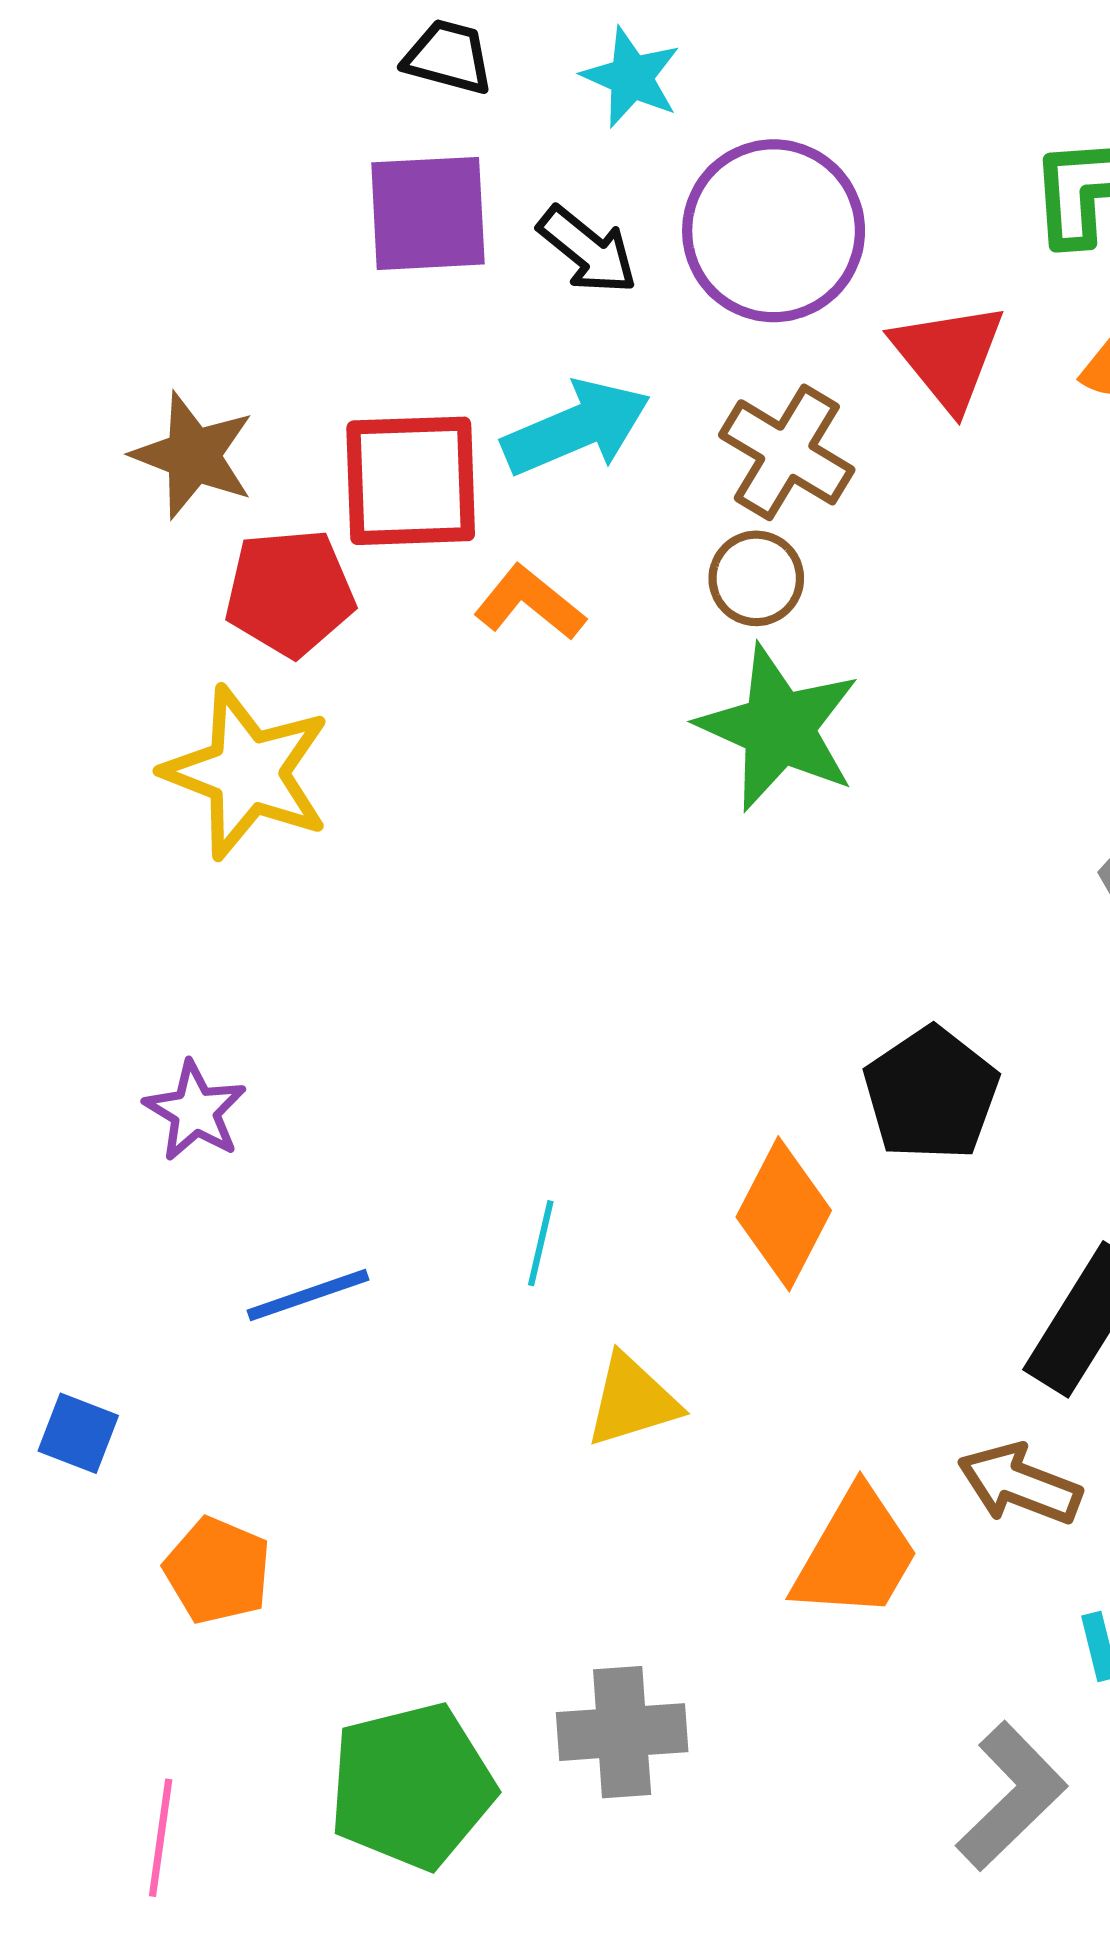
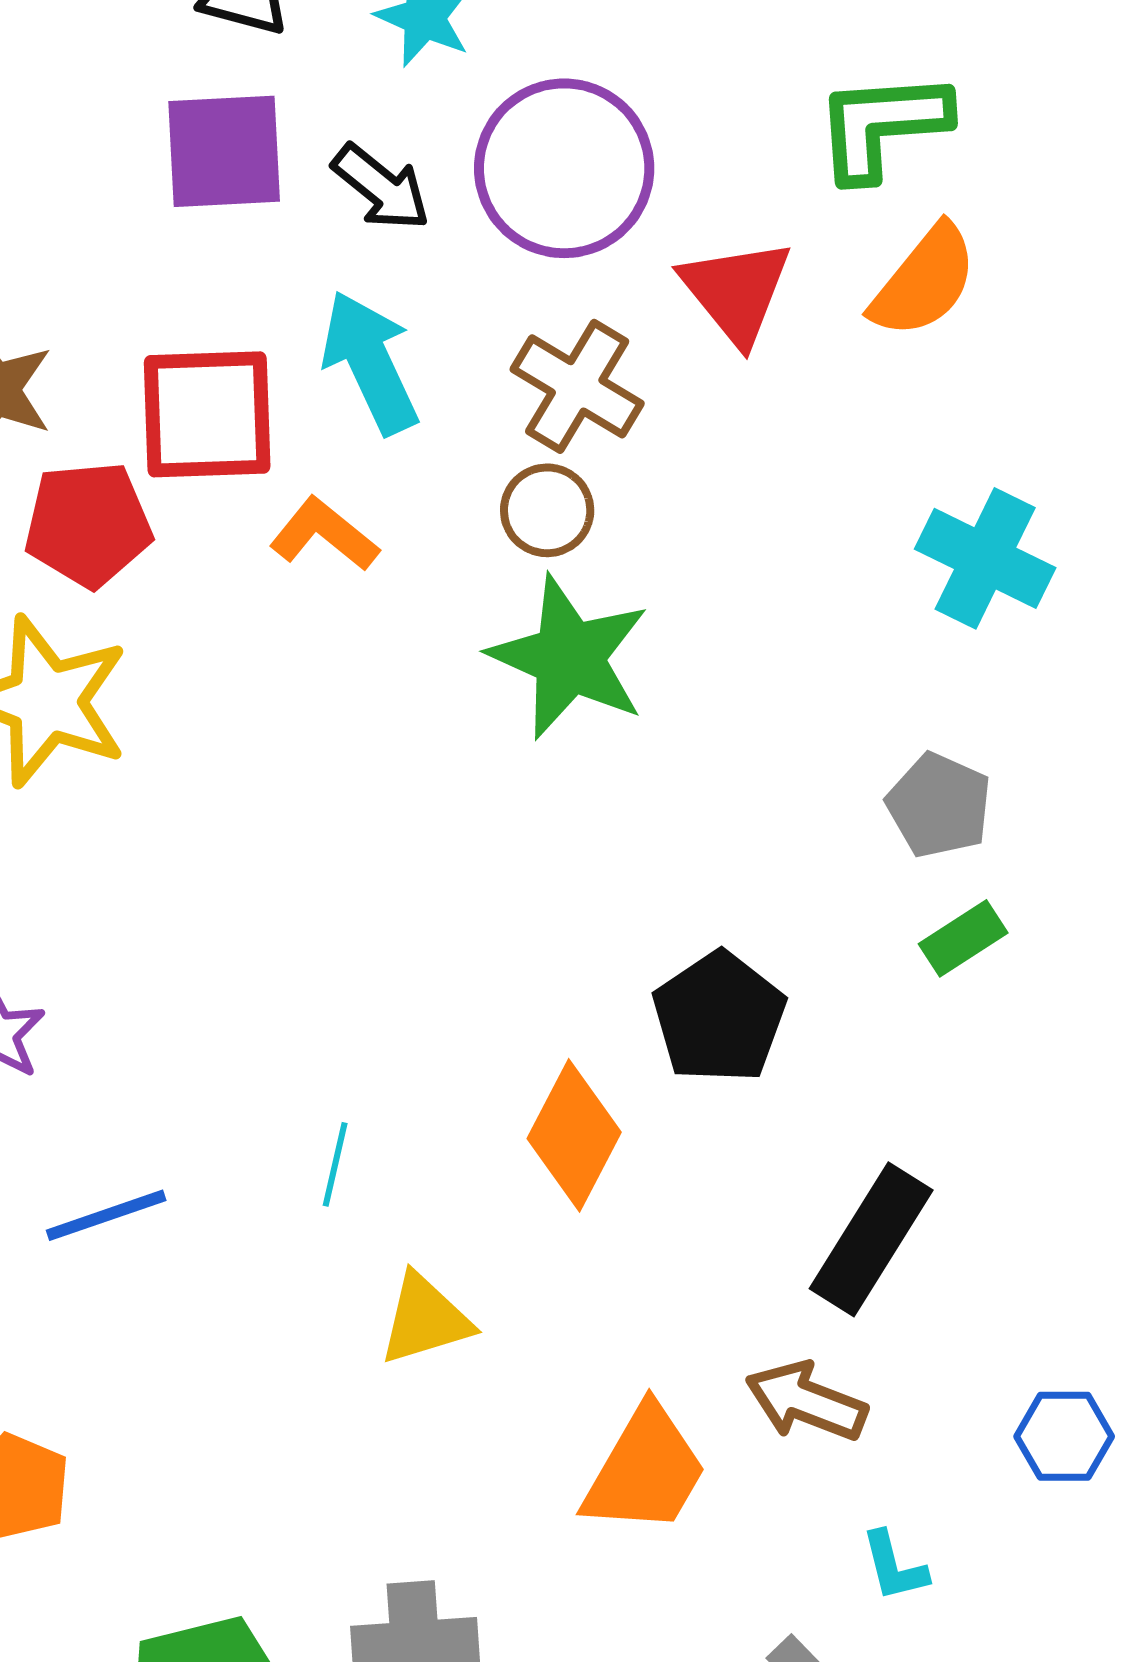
cyan arrow: (576, 428) -> (370, 362), turned -92

